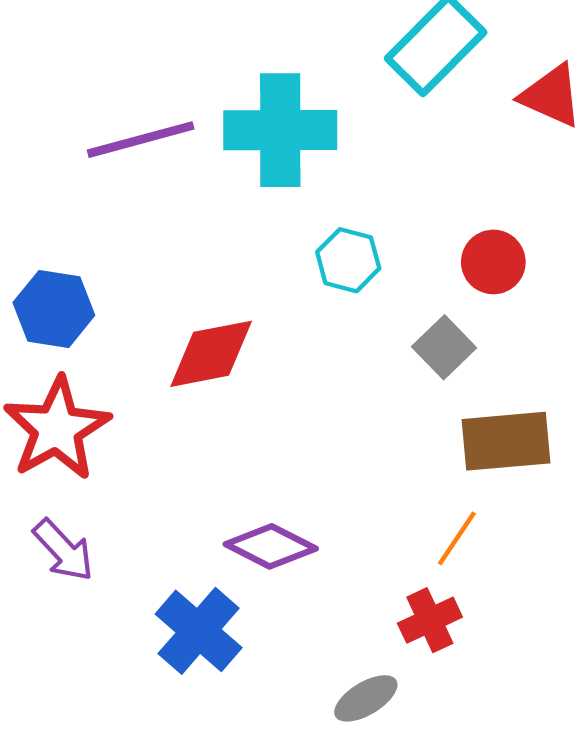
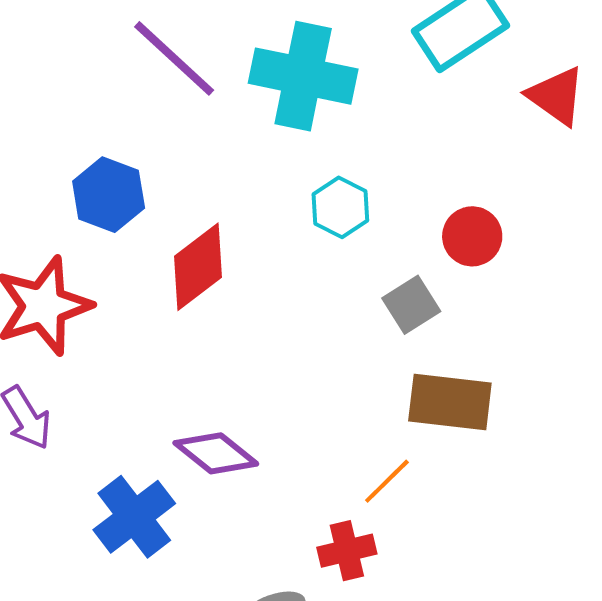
purple line: (141, 140) -> (174, 58), turned 46
blue hexagon: (54, 309) -> (109, 195), moved
red diamond: (211, 354) -> (198, 267), turned -38

